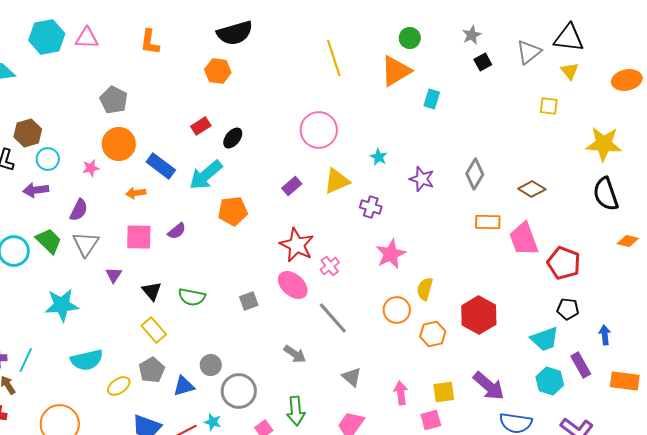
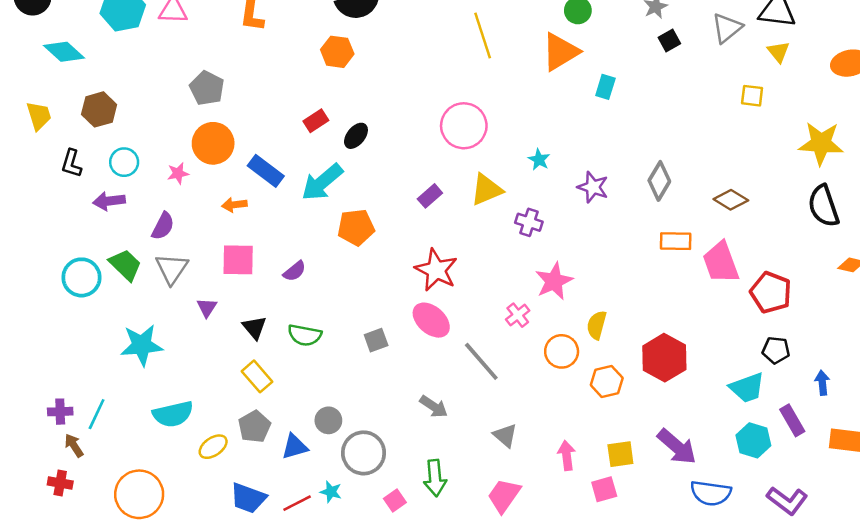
brown hexagon: (28, 133) -> (99, 109), moved
purple semicircle: (177, 231) -> (295, 271), moved
pink cross: (330, 266) -> (518, 315), moved

